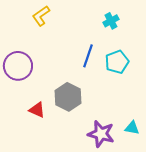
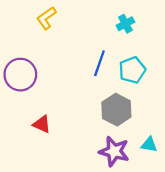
gray hexagon: (68, 97) -> (116, 110), moved

